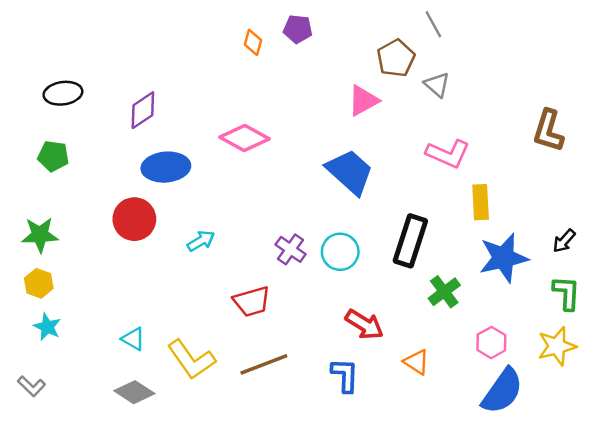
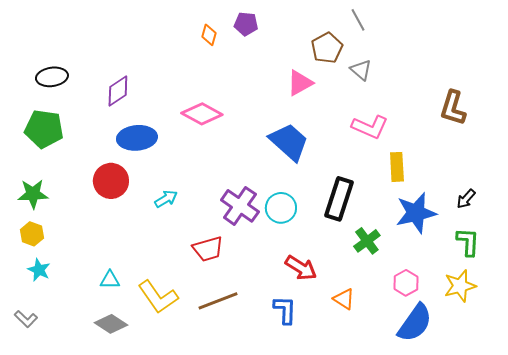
green pentagon: (53, 156) -> (44, 129), size x1.5
purple cross: (291, 249) -> (240, 206), size x1.5
cyan triangle: (133, 339) -> (110, 280), turned -30

